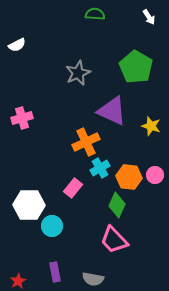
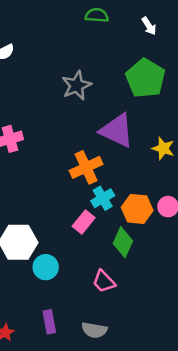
white arrow: (149, 17) -> (149, 26), moved
pink rectangle: (73, 188) -> (84, 222), moved
pink trapezoid: (114, 240) -> (104, 281), moved, size x0.7

